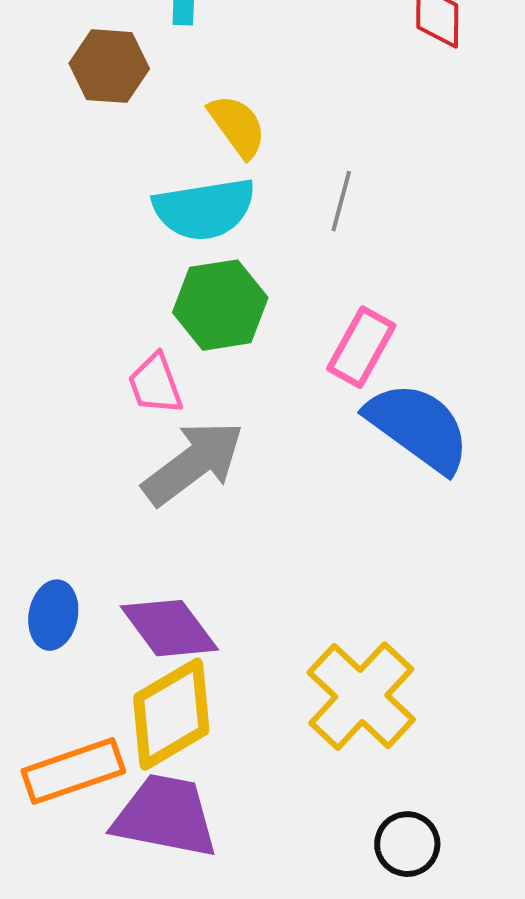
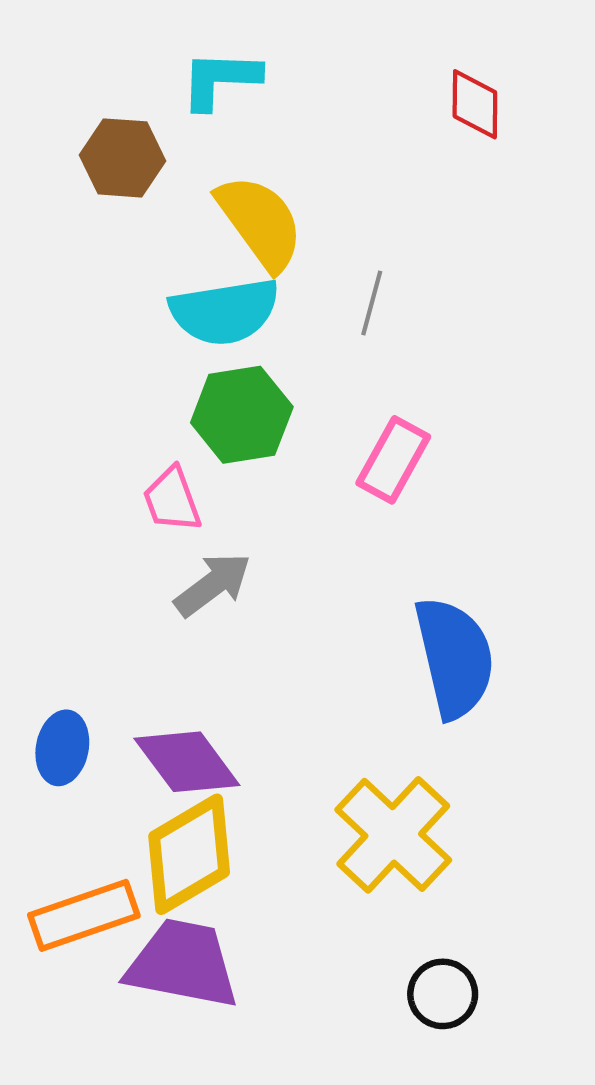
yellow semicircle: (237, 126) -> (260, 222), size x1.4
blue semicircle: (418, 427) -> (455, 658), moved, turned 41
gray arrow: (193, 463) -> (213, 585), size x0.7

